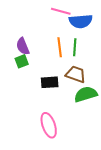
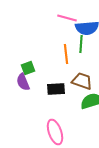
purple semicircle: (23, 46) -> (23, 82), moved
green line: (75, 47) -> (81, 44), moved

